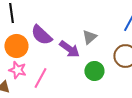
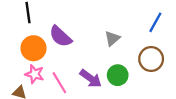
purple arrow: (69, 49) -> (91, 78), moved
pink line: (40, 78) -> (59, 83), turned -60

